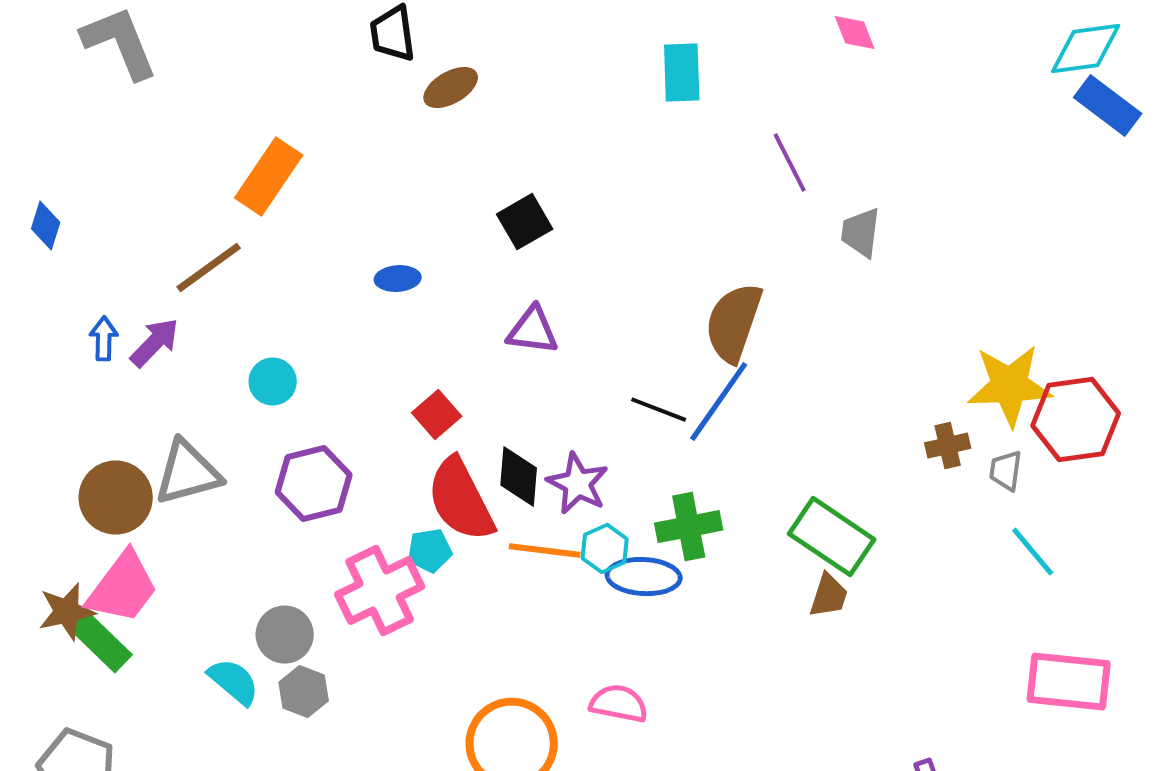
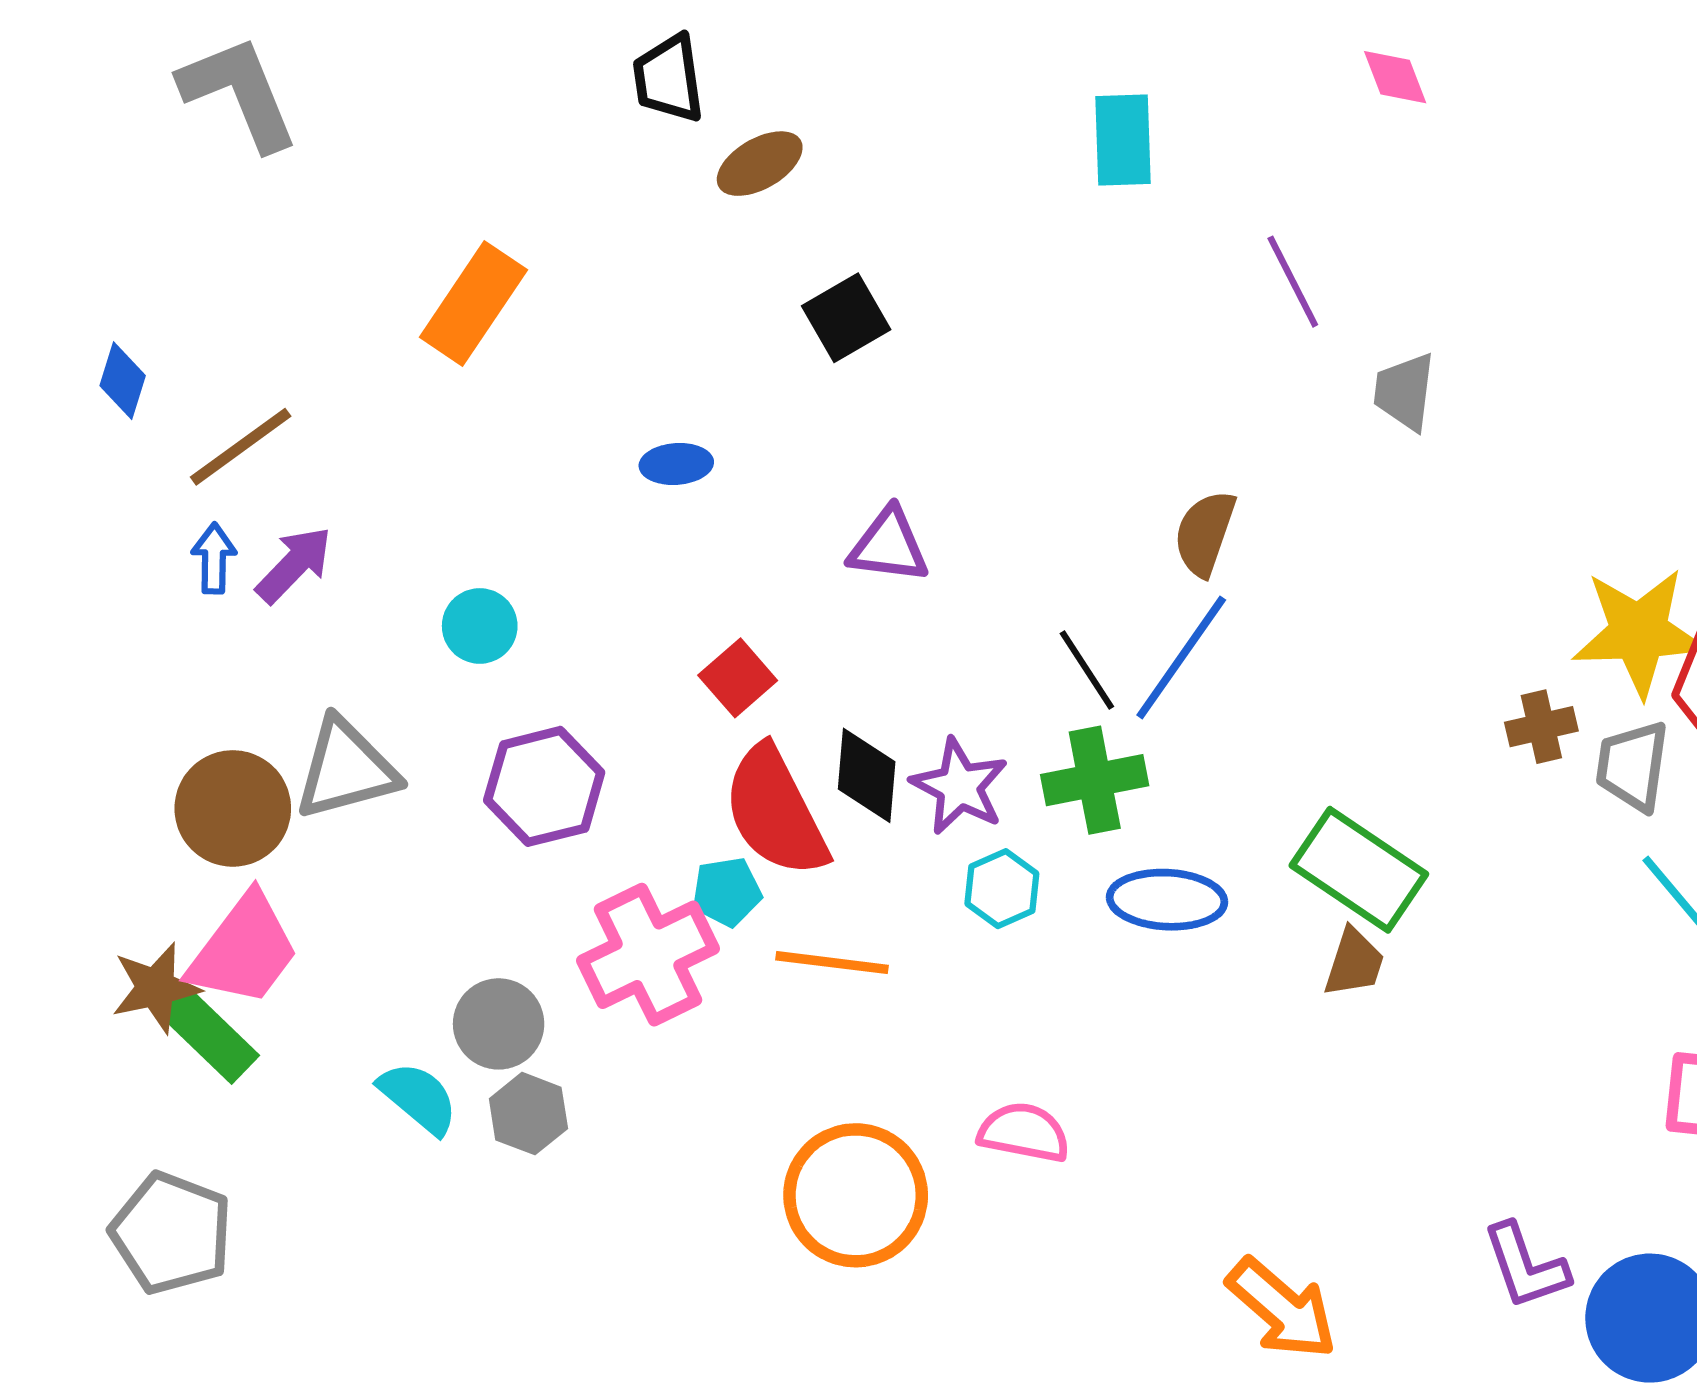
black square: (525, 222) -> (846, 318), moved
brown line: (209, 268) -> (241, 447), moved
brown semicircle: (734, 323) -> (1205, 533), size x0.7
black line: (659, 410) -> (1087, 670), turned 36
gray trapezoid: (1006, 471) -> (1633, 766), size x1.4
green cross: (689, 527) -> (1095, 780), moved
orange line: (545, 551) -> (832, 963), moved
blue ellipse: (644, 577) -> (1167, 900), moved

